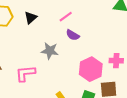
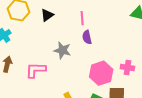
pink line: (66, 17) -> (82, 18), turned -64
purple semicircle: (73, 35) -> (87, 37), turned 40

